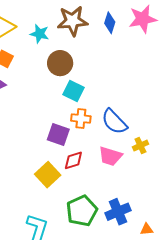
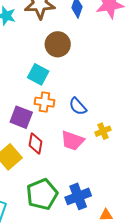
brown circle: (60, 63) -> (58, 44), moved
blue semicircle: (114, 122) -> (78, 106), size x0.7
red diamond: (73, 160) -> (36, 144), turned -65

